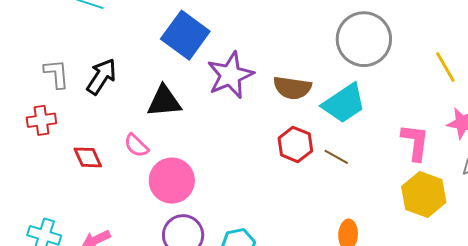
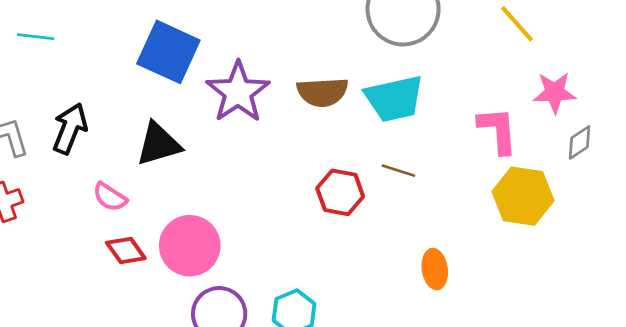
cyan trapezoid: (344, 103) -> (394, 99), turned 33
red hexagon: (295, 144) -> (340, 192), moved
pink semicircle: (136, 146) -> (110, 197), moved
red diamond: (88, 157) -> (126, 250), moved

